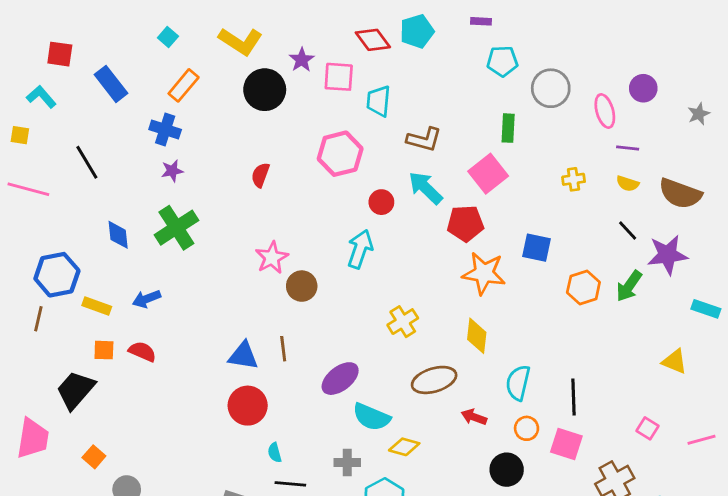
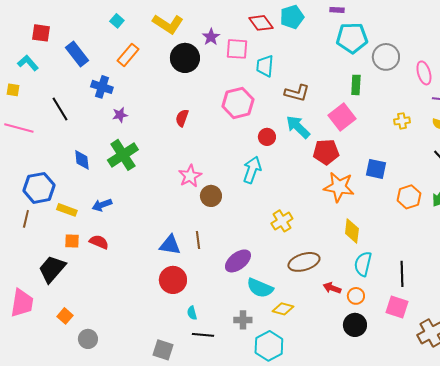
cyan pentagon: (502, 61) -> (352, 38), size x1.4
blue cross: (165, 129) -> (102, 87), moved
yellow diamond: (477, 336) -> (352, 231), moved
orange circle: (527, 428) -> (356, 296), moved

